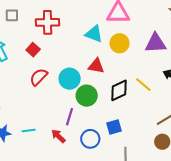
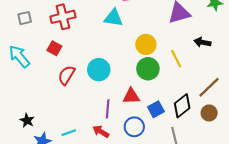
yellow circle: (120, 43) -> (146, 44), moved
red triangle: (96, 66) -> (131, 96), moved
yellow line: (143, 85) -> (176, 59), turned 36
black diamond: (119, 90) -> (182, 106), moved
green circle: (87, 96) -> (148, 69), moved

